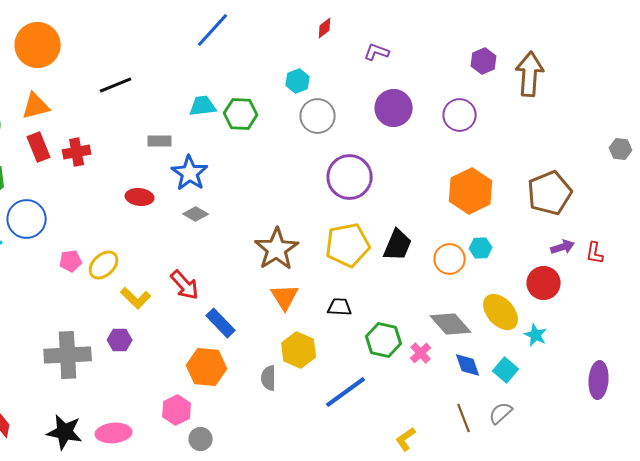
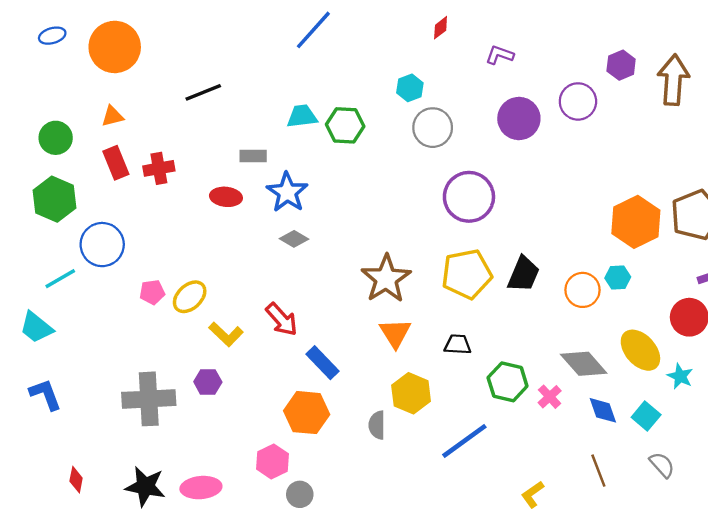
orange triangle: (36, 106) -> (112, 116), size x0.7
purple circle: (460, 115) -> (578, 101), moved
orange hexagon: (471, 191) -> (636, 222), moved
red ellipse: (140, 197) -> (226, 197), moved
gray semicircle: (501, 413) -> (662, 465), moved, turned 90

